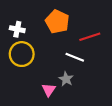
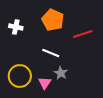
yellow circle: (22, 54) -> (20, 76), moved
white line: (75, 57) -> (51, 53), moved

